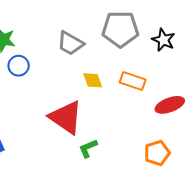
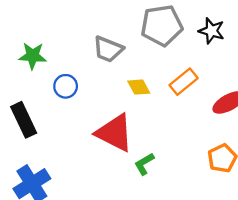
blue circle: (19, 66) -> (66, 86), moved
orange rectangle: (133, 81) -> (184, 82), turned -50

